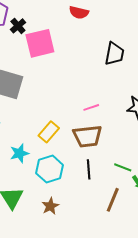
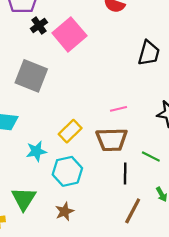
black cross: (18, 26) -> (39, 25), moved
pink square: (40, 43) -> (69, 34), turned -32
green line: (123, 167) -> (151, 156), moved
black line: (89, 169) -> (125, 173), moved

